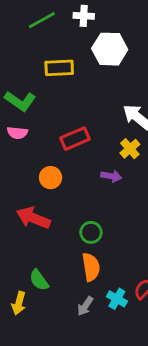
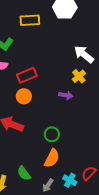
red rectangle: (75, 139) -> (27, 75), moved
orange semicircle: (91, 267) -> (52, 158), turned 36
green semicircle: (39, 280) -> (24, 173), moved

